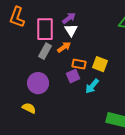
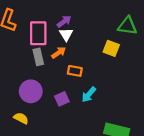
gray rectangle: (45, 51) -> (38, 57), turned -42
yellow square: (100, 64) -> (111, 48), moved
purple square: (73, 76) -> (62, 99), moved

